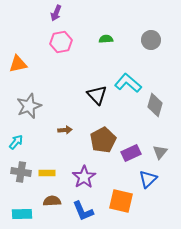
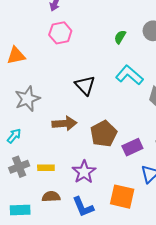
green semicircle: (106, 39) -> (120, 37), moved, turned -56
black triangle: (97, 95) -> (85, 85), moved
brown arrow: (65, 130) -> (64, 123), size x1.6
gray cross: (21, 172) -> (19, 167), turned -30

